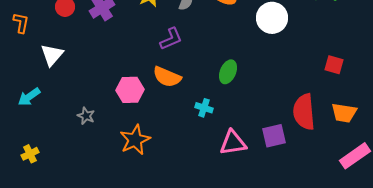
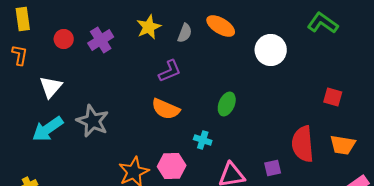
pink hexagon: (130, 90) -> (172, 166), moved
cyan arrow: (29, 97) -> (48, 129), moved, size x1.4
gray star: (86, 116) -> (93, 121), moved, size x1.8
purple square: (274, 136) -> (273, 168), size x0.7

